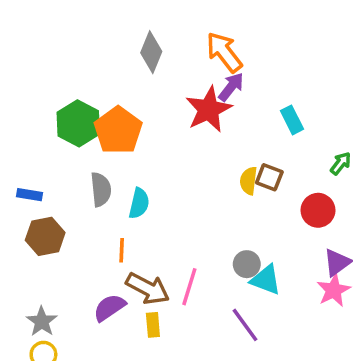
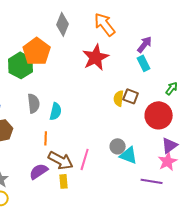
purple arrow: (231, 87) -> (145, 44), moved
orange pentagon: (118, 130) -> (37, 51), moved
red circle: (318, 210) -> (159, 115), size x1.4
purple line: (245, 325) -> (152, 181), moved, turned -45

